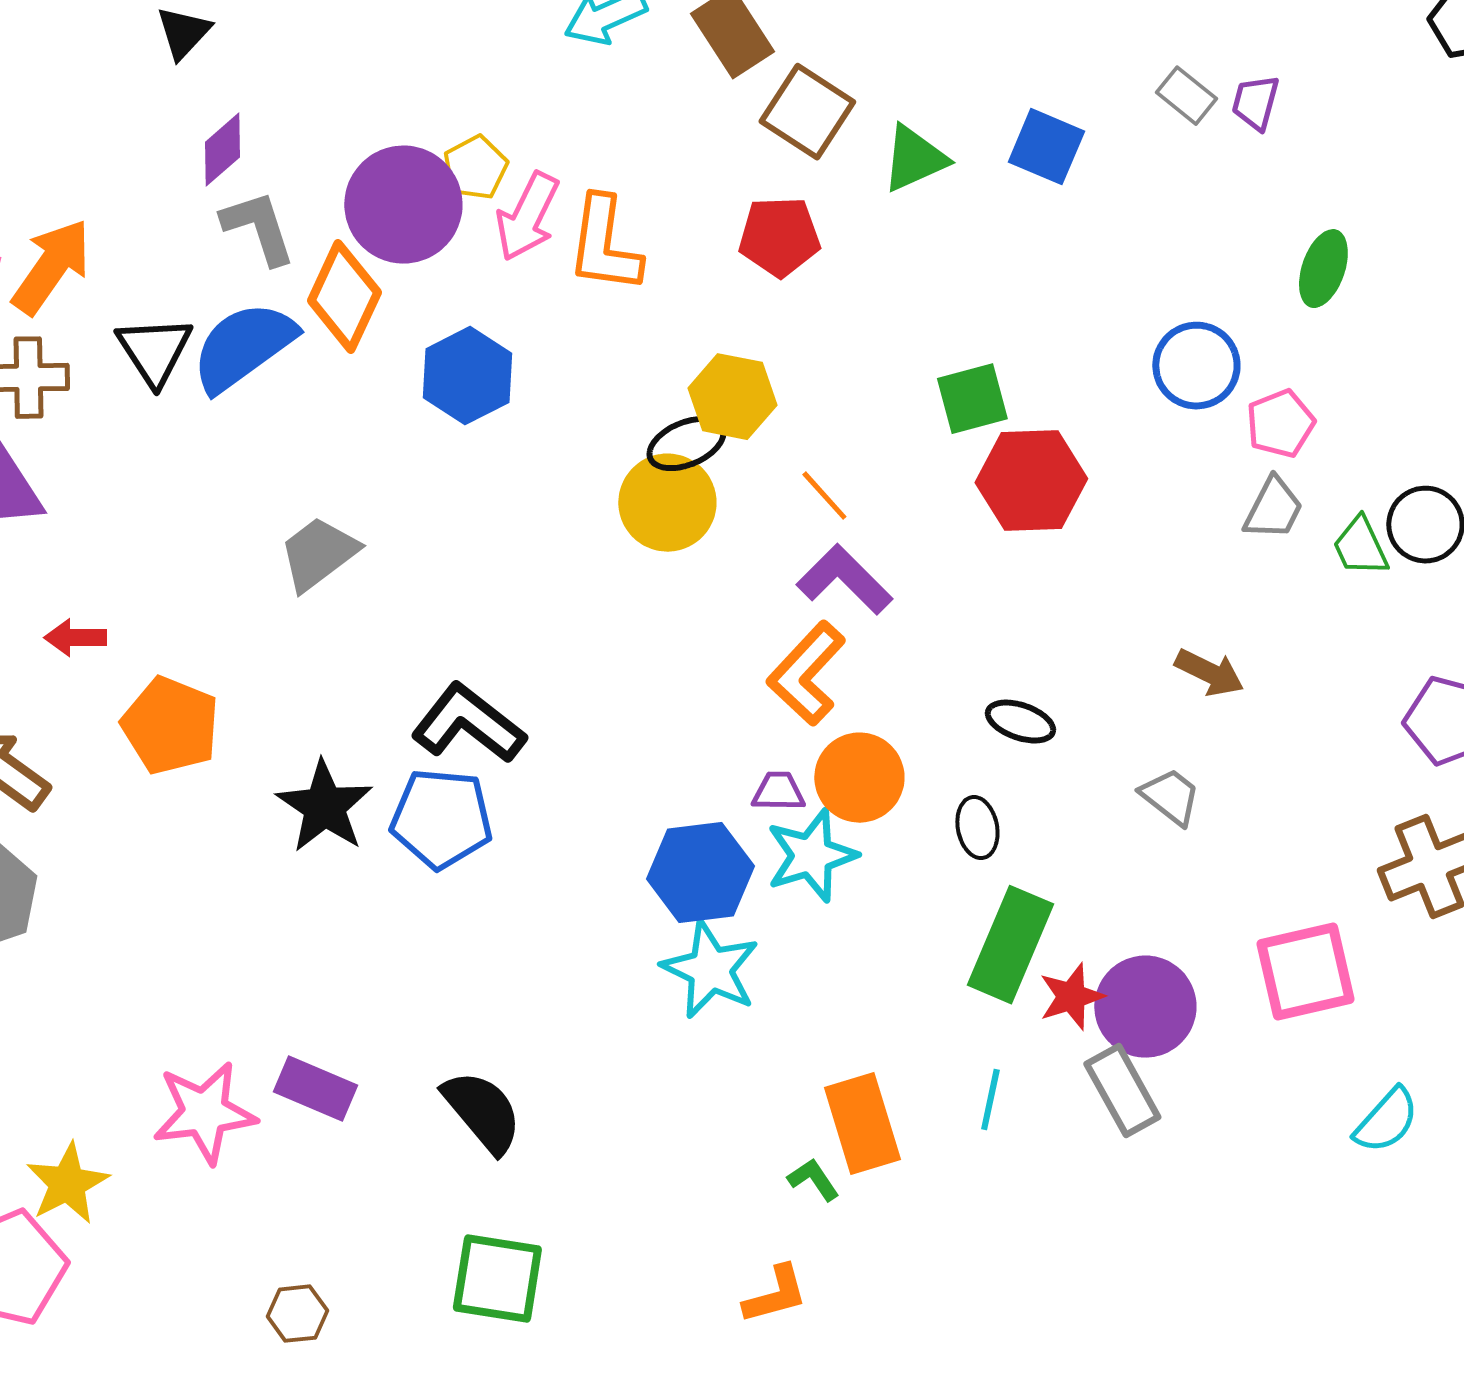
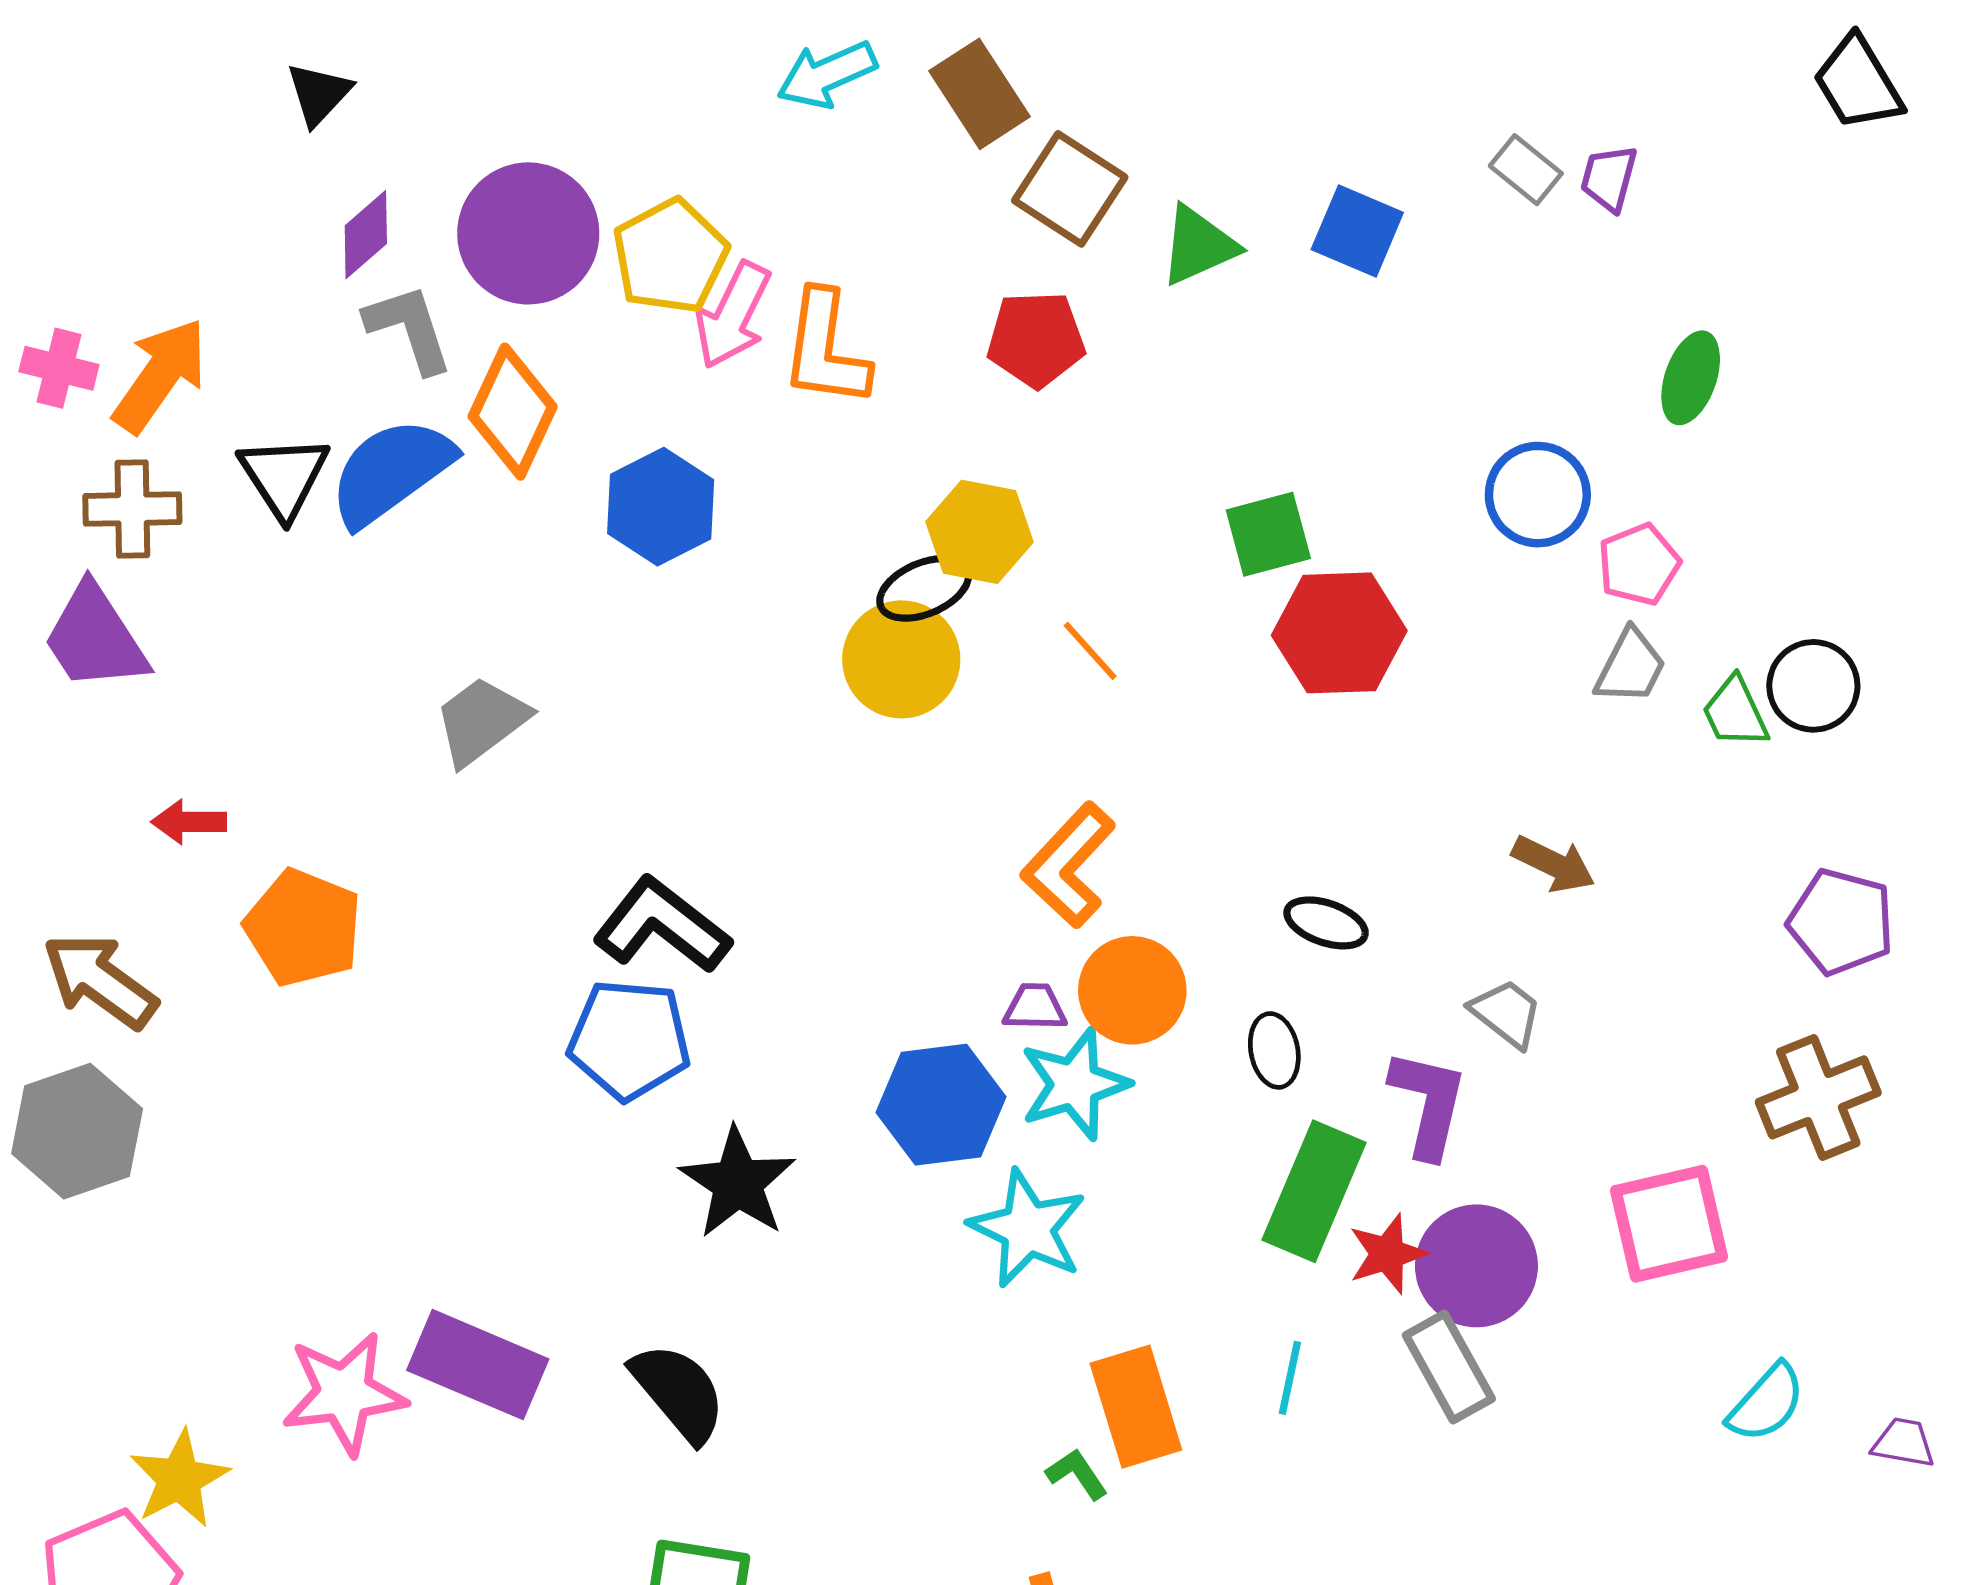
yellow pentagon: (475, 168) -> (670, 256), size x1.5
purple circle: (403, 205) -> (528, 233), moved
purple L-shape: (844, 580) -> (1428, 1103), moved, turned 58
black star: (324, 807) -> (738, 1183), moved
cyan star: (710, 970) -> (1028, 1229), moved
purple rectangle: (315, 1089) -> (478, 1365), size x1.4

